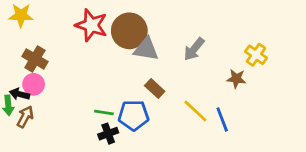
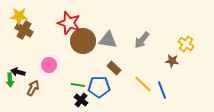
brown circle: (129, 31) -> (83, 41), moved
brown cross: (35, 59) -> (24, 30), moved
pink circle: (34, 84) -> (49, 65), moved
brown arrow: (25, 117) -> (33, 88), moved
black cross: (108, 134) -> (81, 100), turned -32

